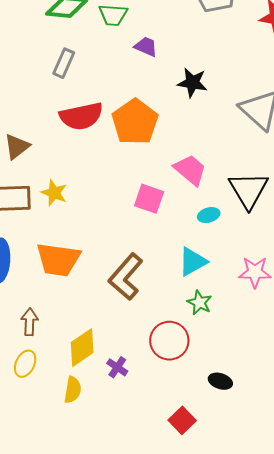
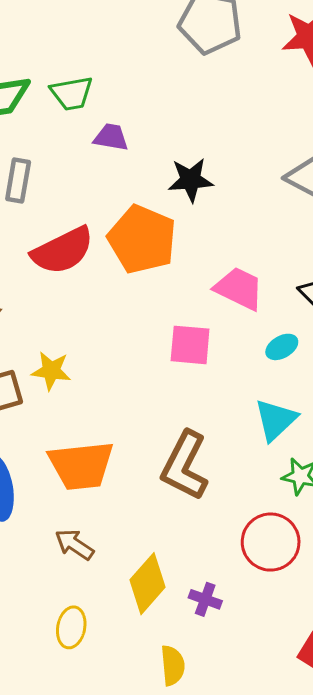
purple trapezoid: (146, 47) -> (111, 137), moved
black star: (192, 83) -> (191, 180), moved
brown arrow: (30, 322) -> (74, 544), moved, turned -44
yellow semicircle: (73, 390) -> (173, 665), moved

